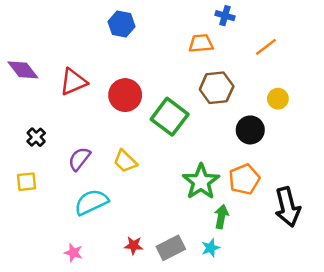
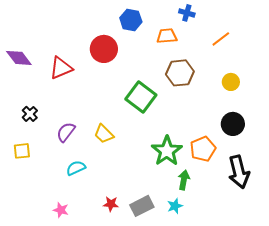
blue hexagon: (122, 24) -> (131, 20), moved
red circle: (125, 95) -> (104, 49), moved
black circle: (250, 130) -> (233, 124), moved
cyan semicircle: (91, 202) -> (76, 168), size x0.7

